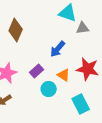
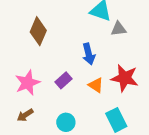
blue arrow: (58, 49) -> (89, 54), turned -54
cyan circle: (49, 89) -> (66, 122), moved

